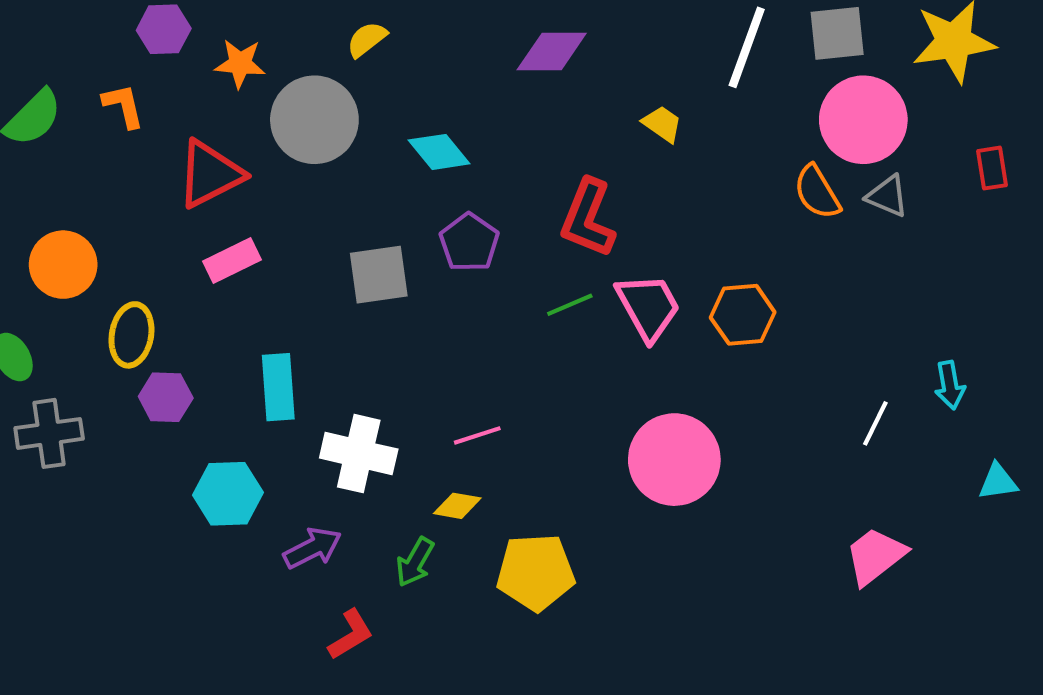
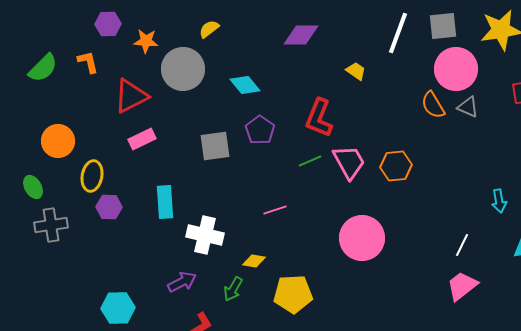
white line: (875, 423) -> (462, 245), moved
pink line: (477, 435) -> (275, 210), moved
cyan hexagon: (228, 494) -> (118, 308), moved

